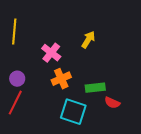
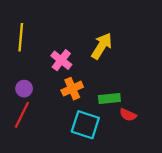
yellow arrow: (88, 40) -> (102, 46), size x1.4

